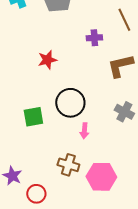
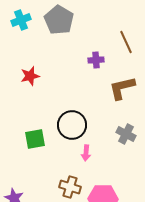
red star: (47, 60) -> (30, 76), moved

